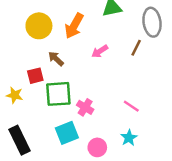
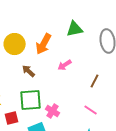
brown line: (136, 48) -> (95, 81), moved
red square: (35, 76) -> (12, 118), moved

